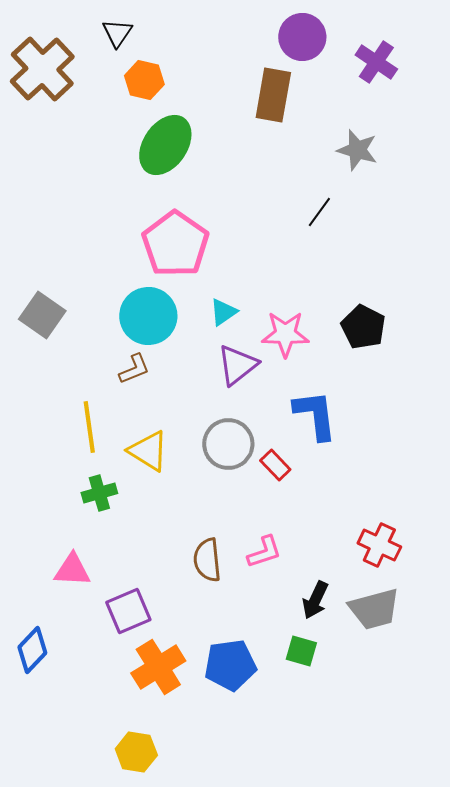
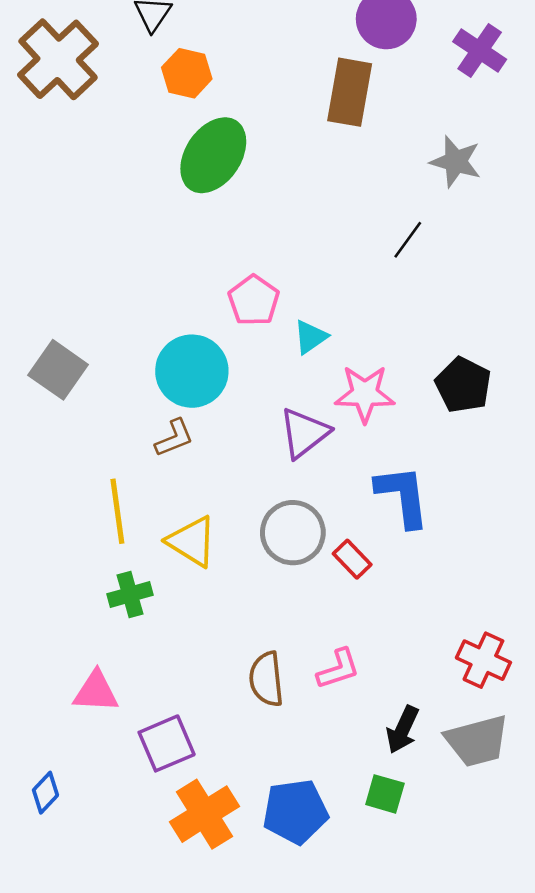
pink pentagon: (175, 244) -> (254, 300), moved, size x0.6
cyan triangle: (223, 312) -> (311, 337), moved
blue diamond: (32, 650) -> (45, 793), size x0.7

